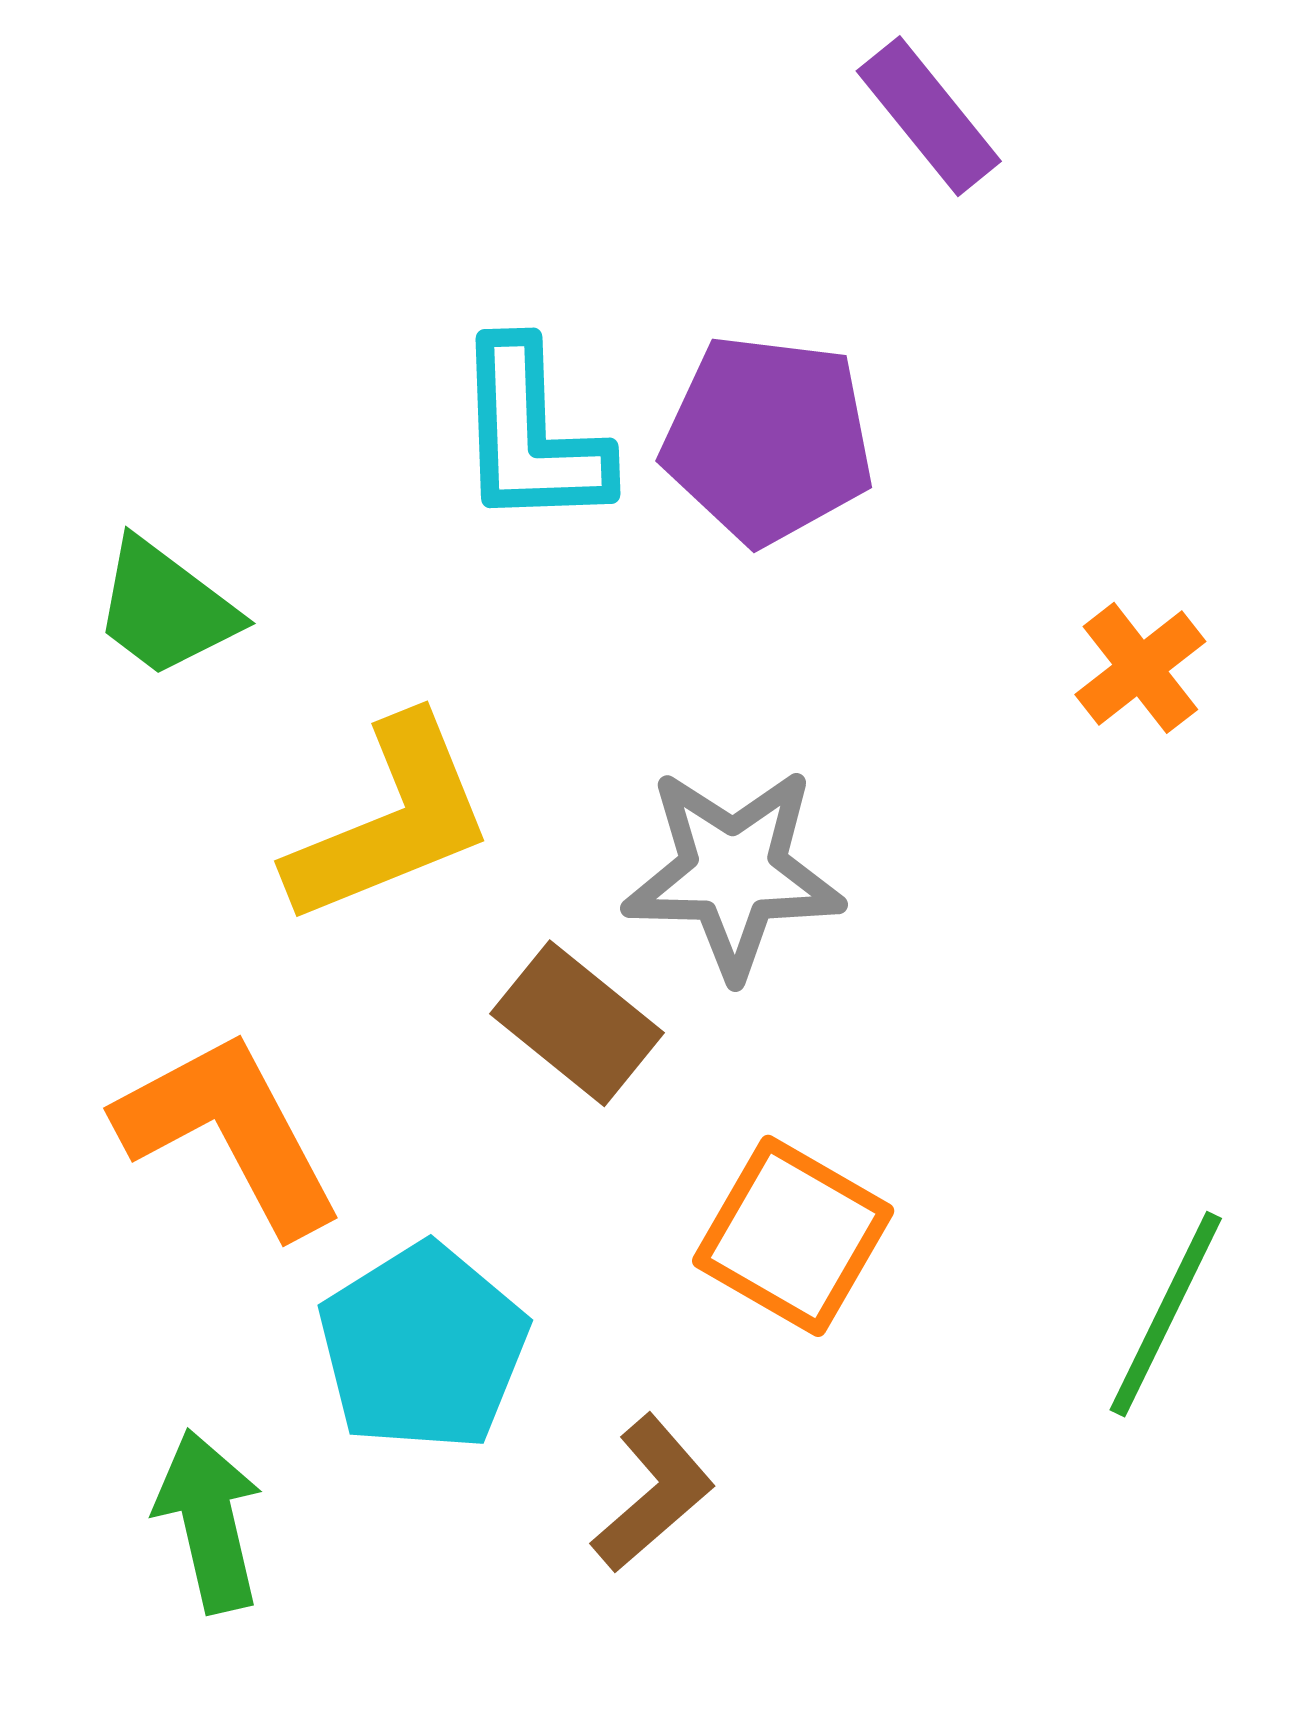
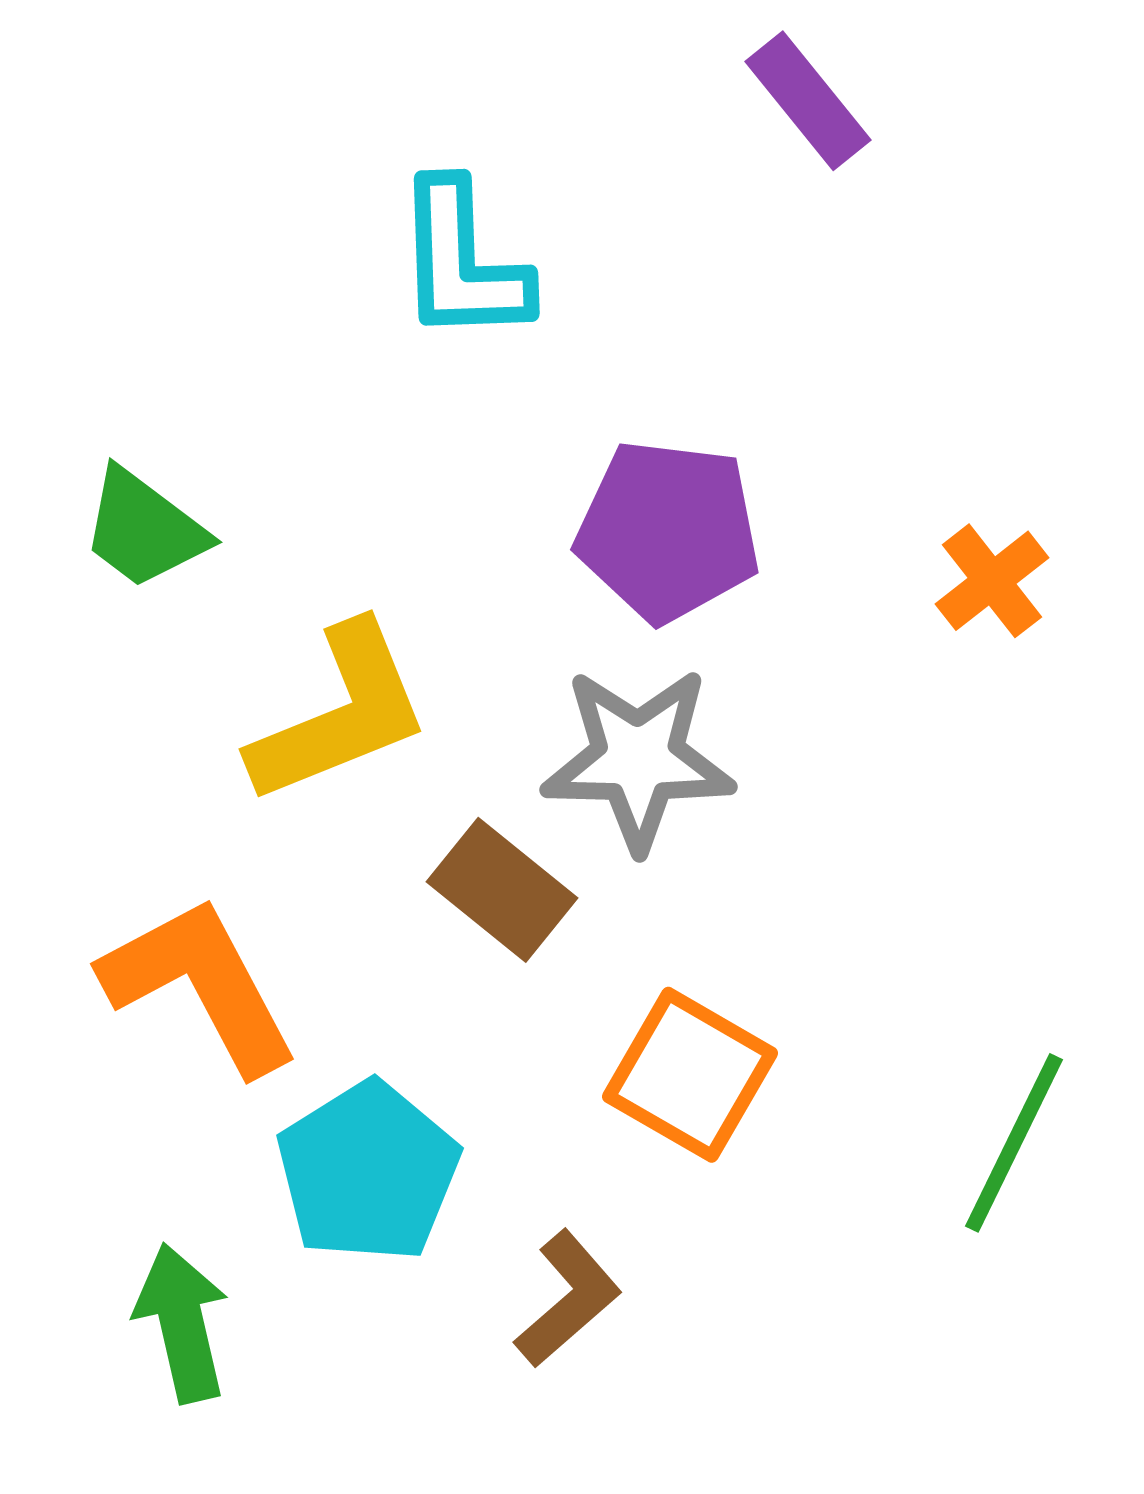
cyan L-shape: (531, 435) -> (462, 262), moved
purple pentagon: (768, 439) -> (668, 531), moved

